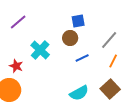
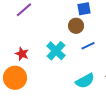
cyan cross: (40, 50) -> (56, 51), moved

